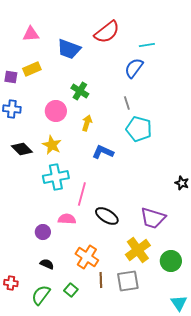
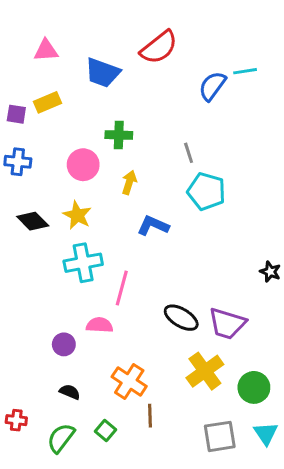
cyan line: (147, 45) -> (245, 71), moved
blue semicircle: (134, 68) -> (212, 86), moved
green cross: (80, 91) -> (119, 135), turned -30
black ellipse: (107, 216) -> (181, 318), moved
gray square: (128, 281) -> (220, 436), moved
cyan triangle: (179, 303) -> (266, 433), moved

